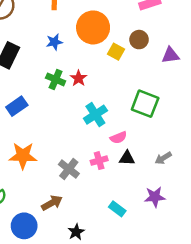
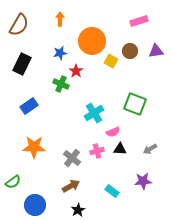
purple triangle: (170, 55) -> (156, 51), moved
red star: (79, 78) -> (76, 71), moved
brown arrow: (52, 203) -> (71, 186), moved

